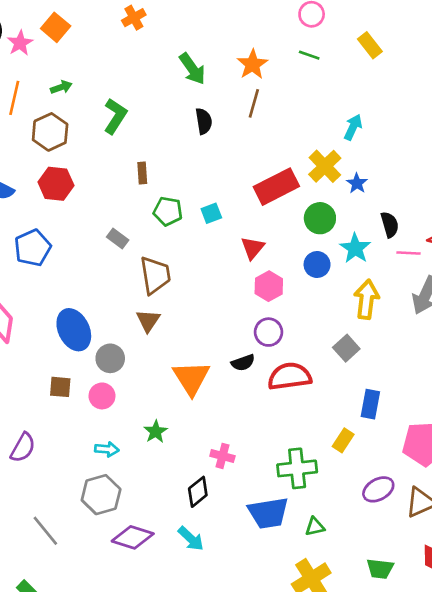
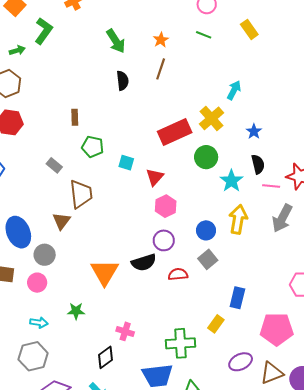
orange star: (252, 64) -> (161, 40), size x0.7
green L-shape: (115, 116) -> (43, 31), moved
blue star: (357, 183) -> (254, 131), moved
cyan square: (211, 213) -> (126, 163), moved, turned 35
blue circle: (317, 265) -> (206, 230), moved
brown triangle: (148, 321) -> (61, 221), moved
gray square: (346, 348) -> (208, 259), moved
black semicircle: (243, 363) -> (144, 262), size x1.4
red semicircle: (290, 376) -> (178, 274), size x0.6
green star: (156, 432) -> (76, 311), turned 30

